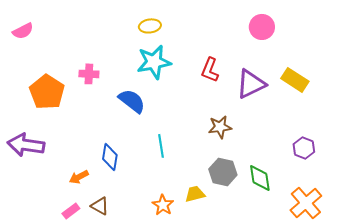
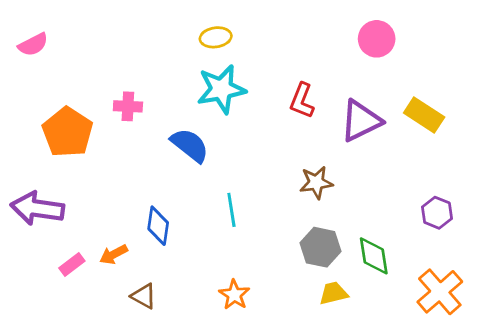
yellow trapezoid: (195, 194) -> (333, 293), moved
pink rectangle: (71, 211) -> (72, 264), moved

